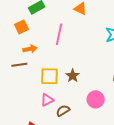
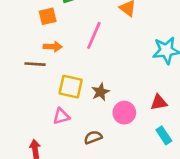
pink circle: (96, 99) -> (124, 113), moved
brown semicircle: (63, 111) -> (93, 137), moved

